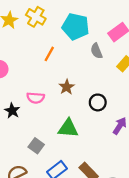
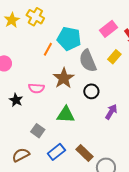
cyan pentagon: (76, 27) -> (69, 39), moved
gray semicircle: (96, 51) -> (88, 61), moved, size x1.6
brown star: (67, 87) -> (64, 78), size x1.5

